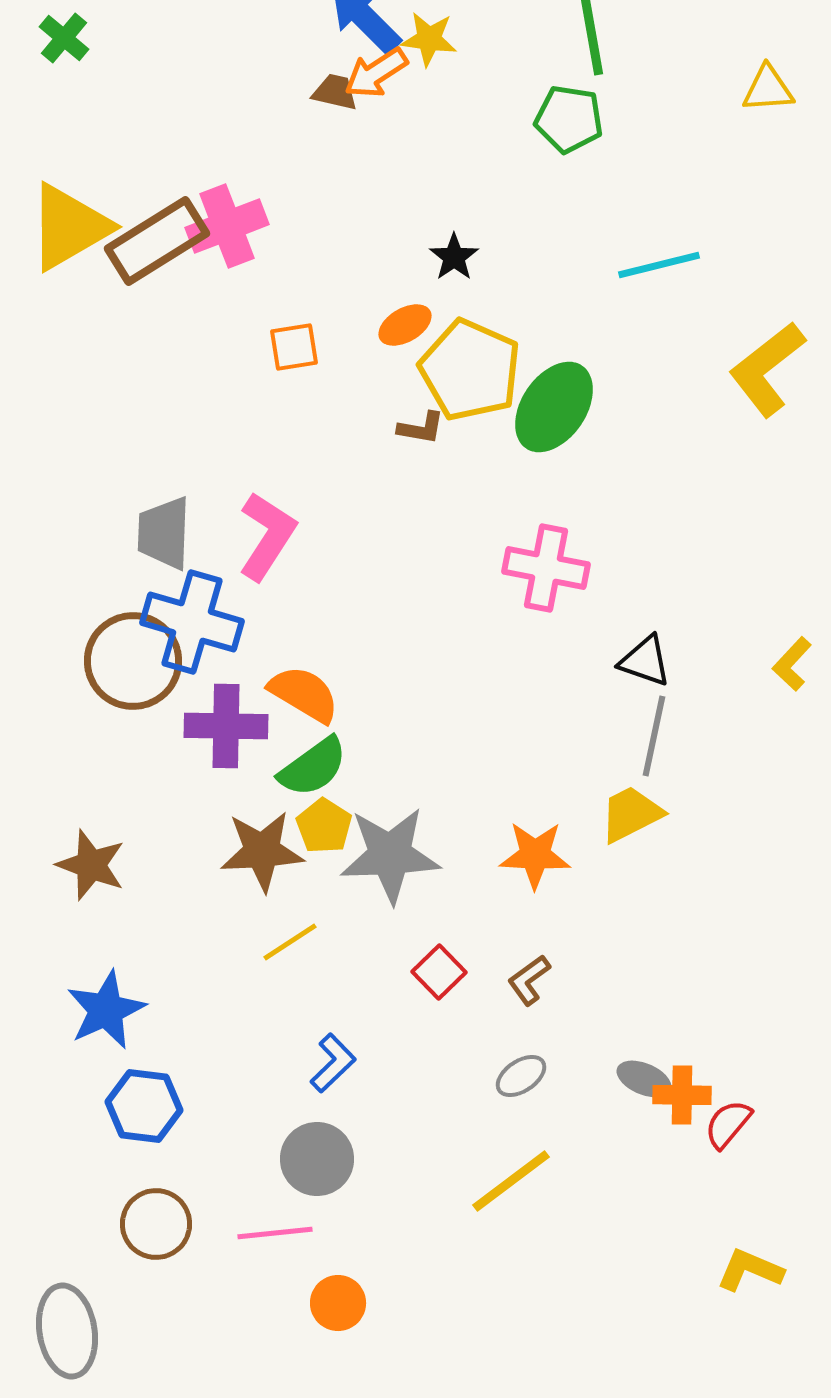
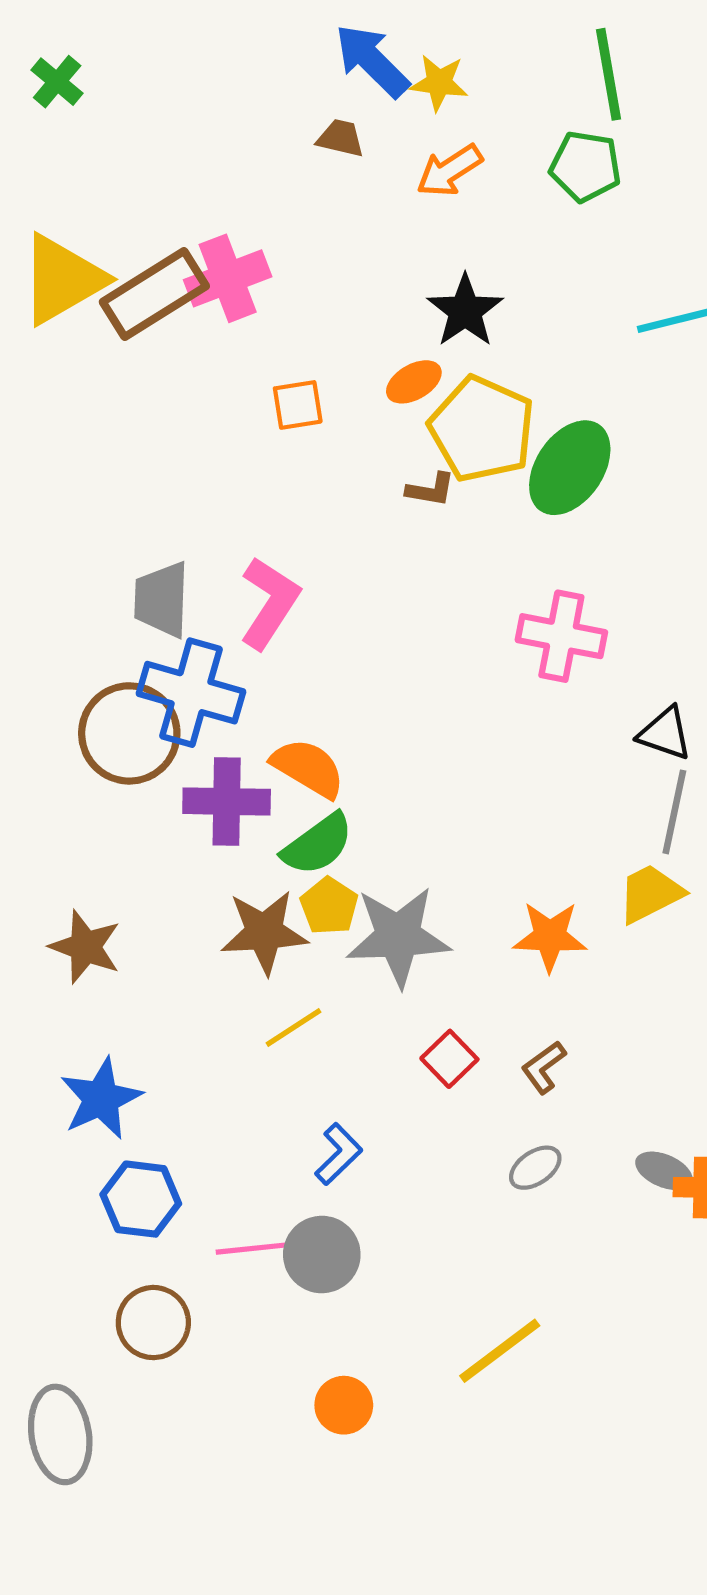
orange arrow: (376, 73) -> (449, 171), moved
black star: (454, 257) -> (465, 311), size x1.5
yellow line: (511, 1181) -> (500, 1351), moved
pink line: (275, 1233) -> (255, 1248), moved

